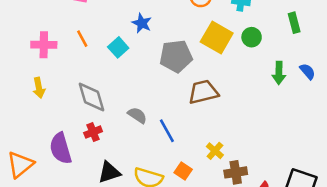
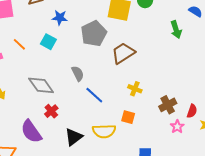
green arrow: (279, 73) -> (176, 30), moved
gray semicircle: (137, 115) -> (78, 74), moved, turned 49
blue line: (167, 131) -> (94, 95), moved
yellow cross: (215, 151) -> (135, 89), moved

